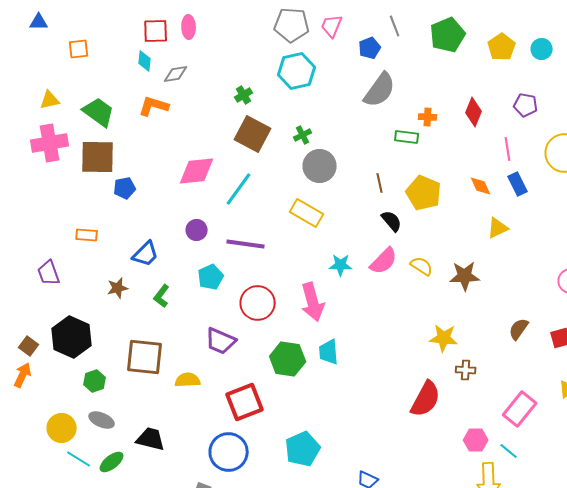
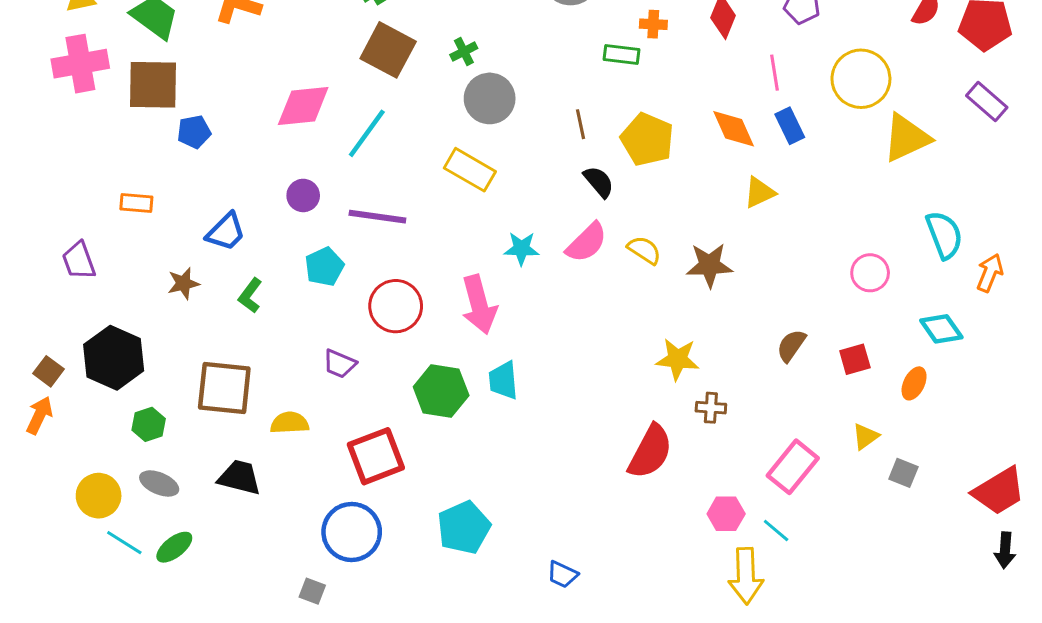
orange diamond: (481, 186) -> (734, 129), size x1.4
purple trapezoid: (221, 341) -> (340, 364), size x0.7
black trapezoid: (151, 439) -> (240, 477), moved

